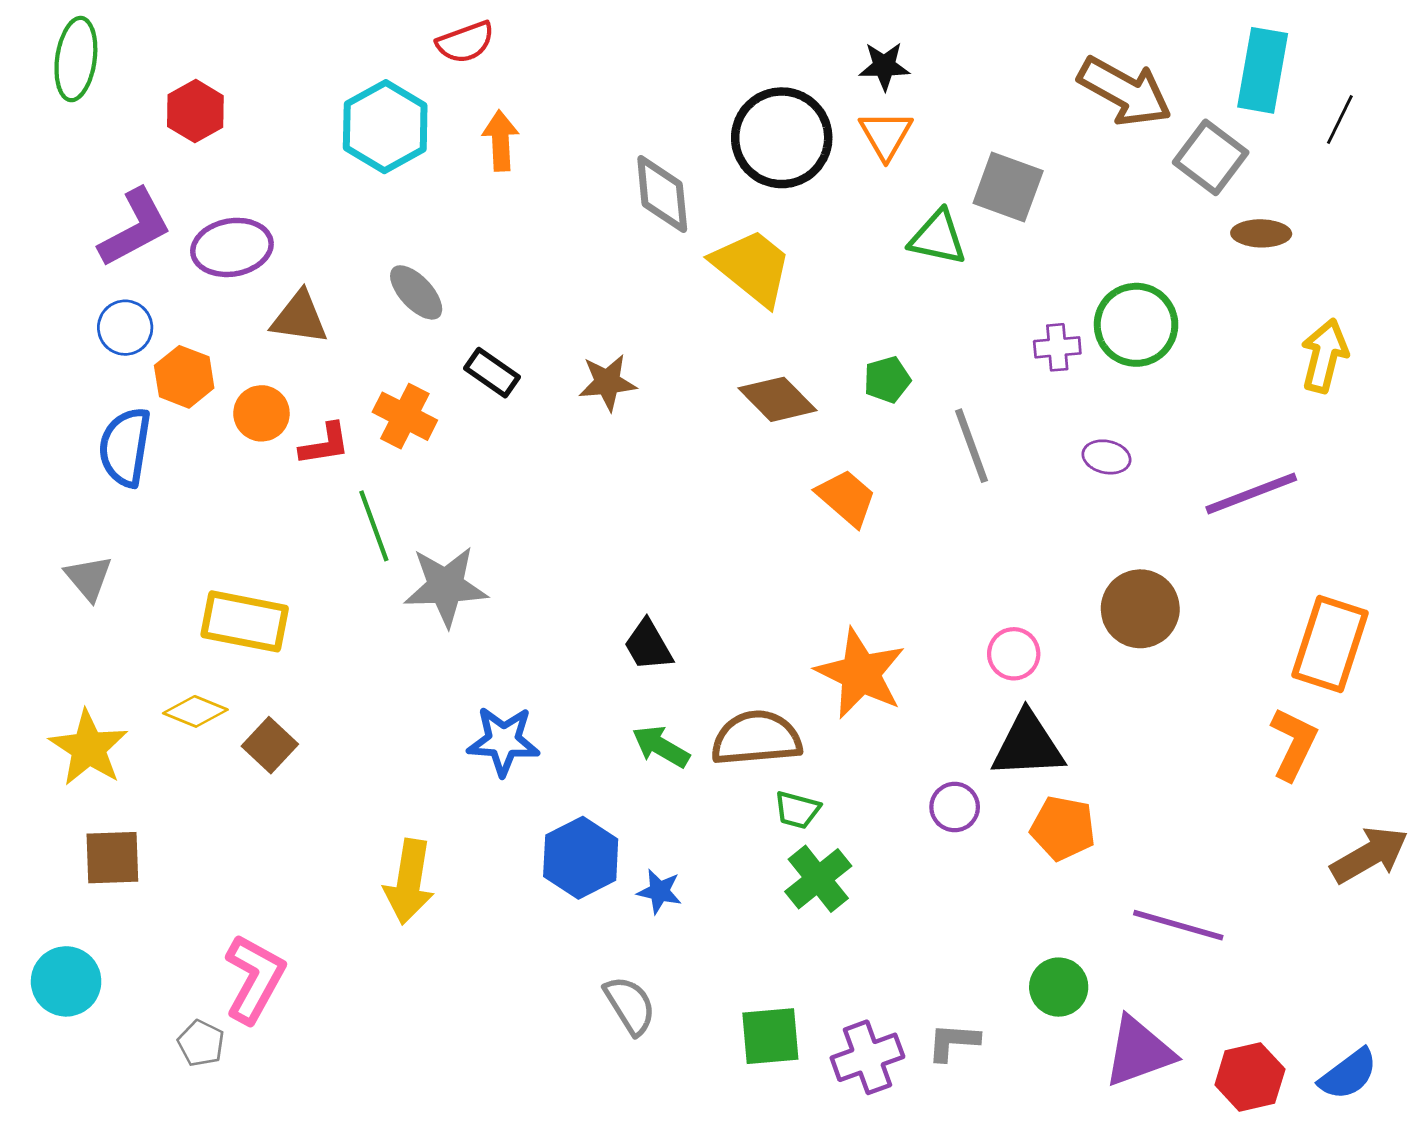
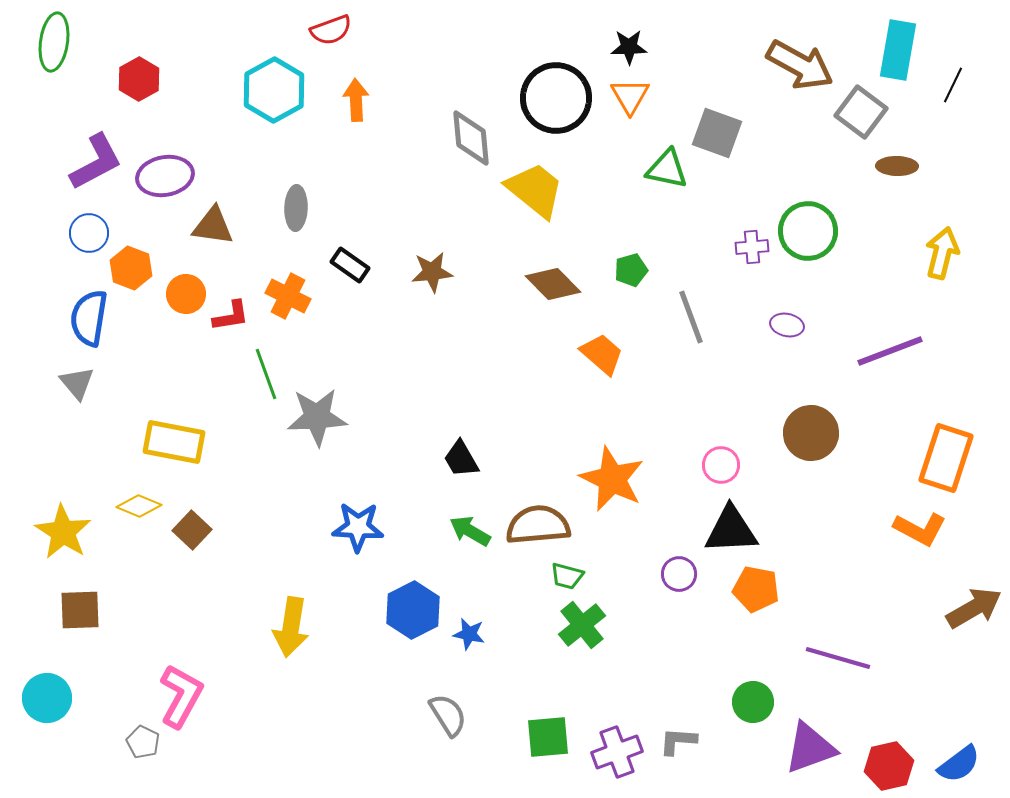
gray ellipse: (416, 292) -> (296, 208), turned 45
gray triangle: (89, 578) -> (77, 383), moved
orange L-shape: (1293, 744) -> (920, 529), turned 92

